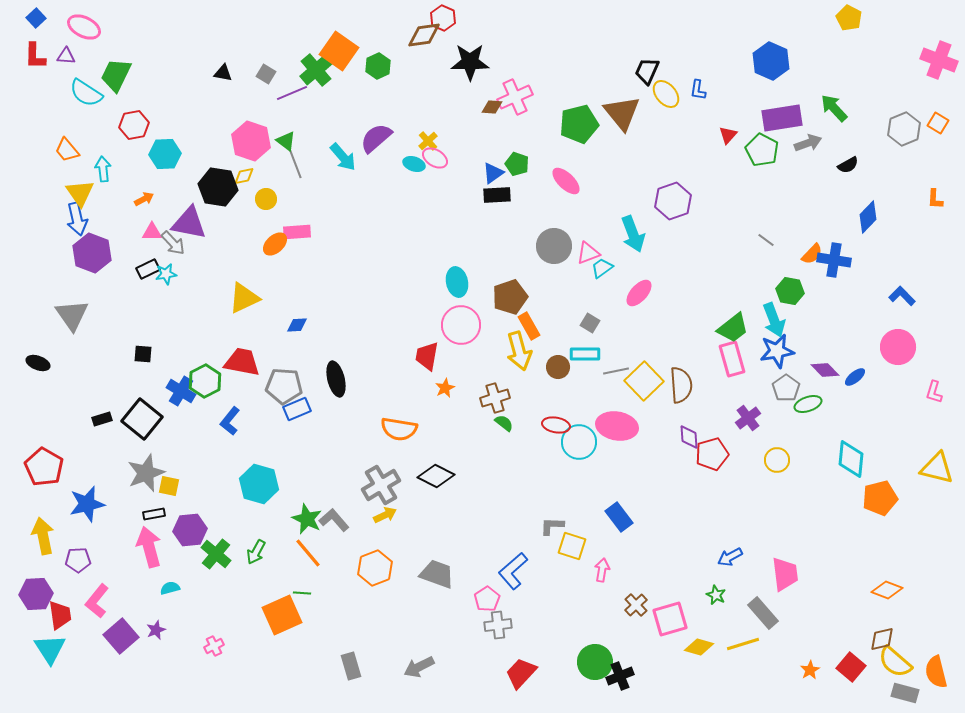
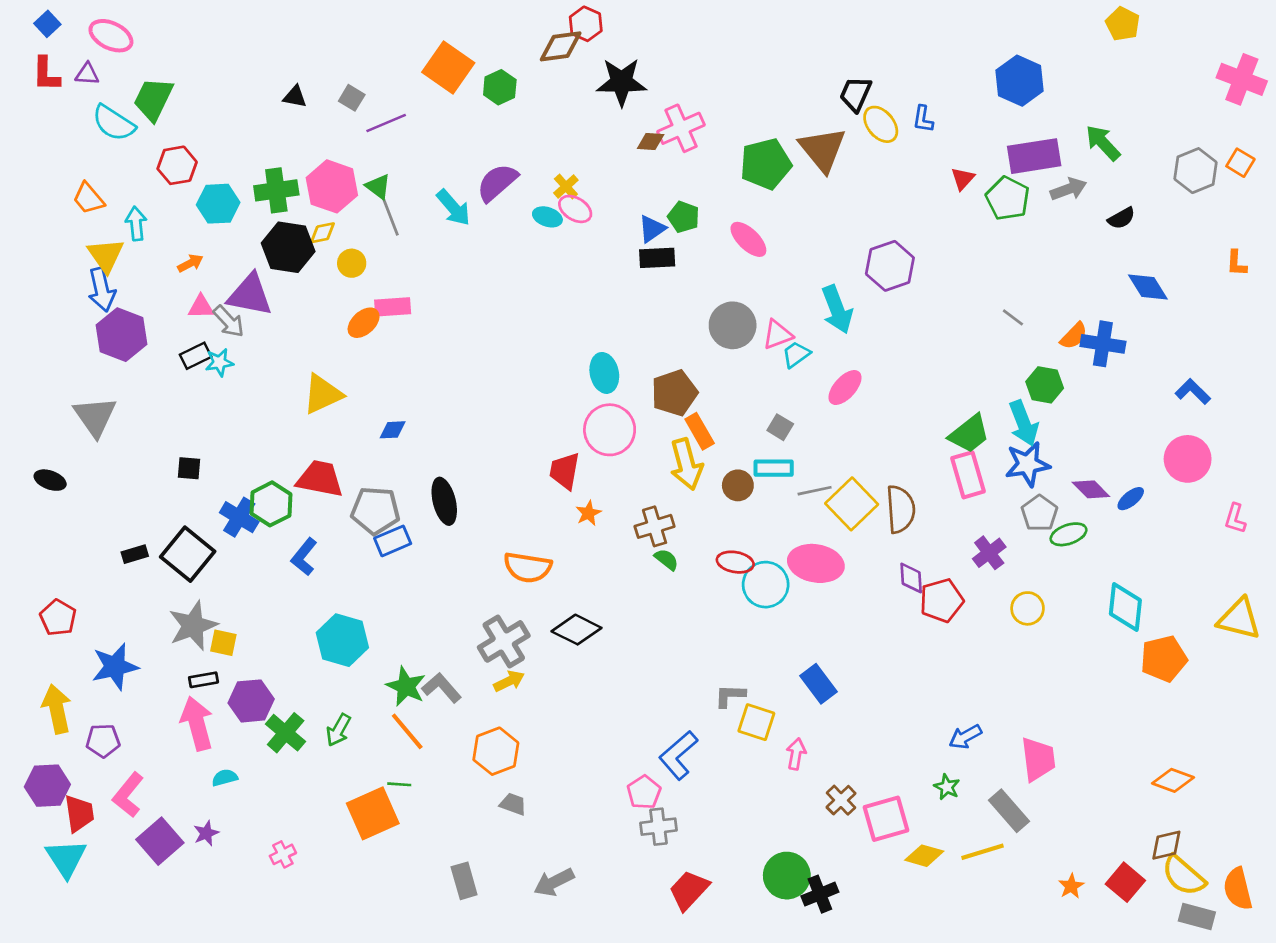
green cross: (316, 70) -> (276, 190), moved, turned 32
blue diamond: (868, 217) -> (1148, 287), turned -76
red pentagon: (44, 467) -> (58, 618), size x0.7
gray trapezoid: (437, 574) -> (513, 804), moved, size x0.6

